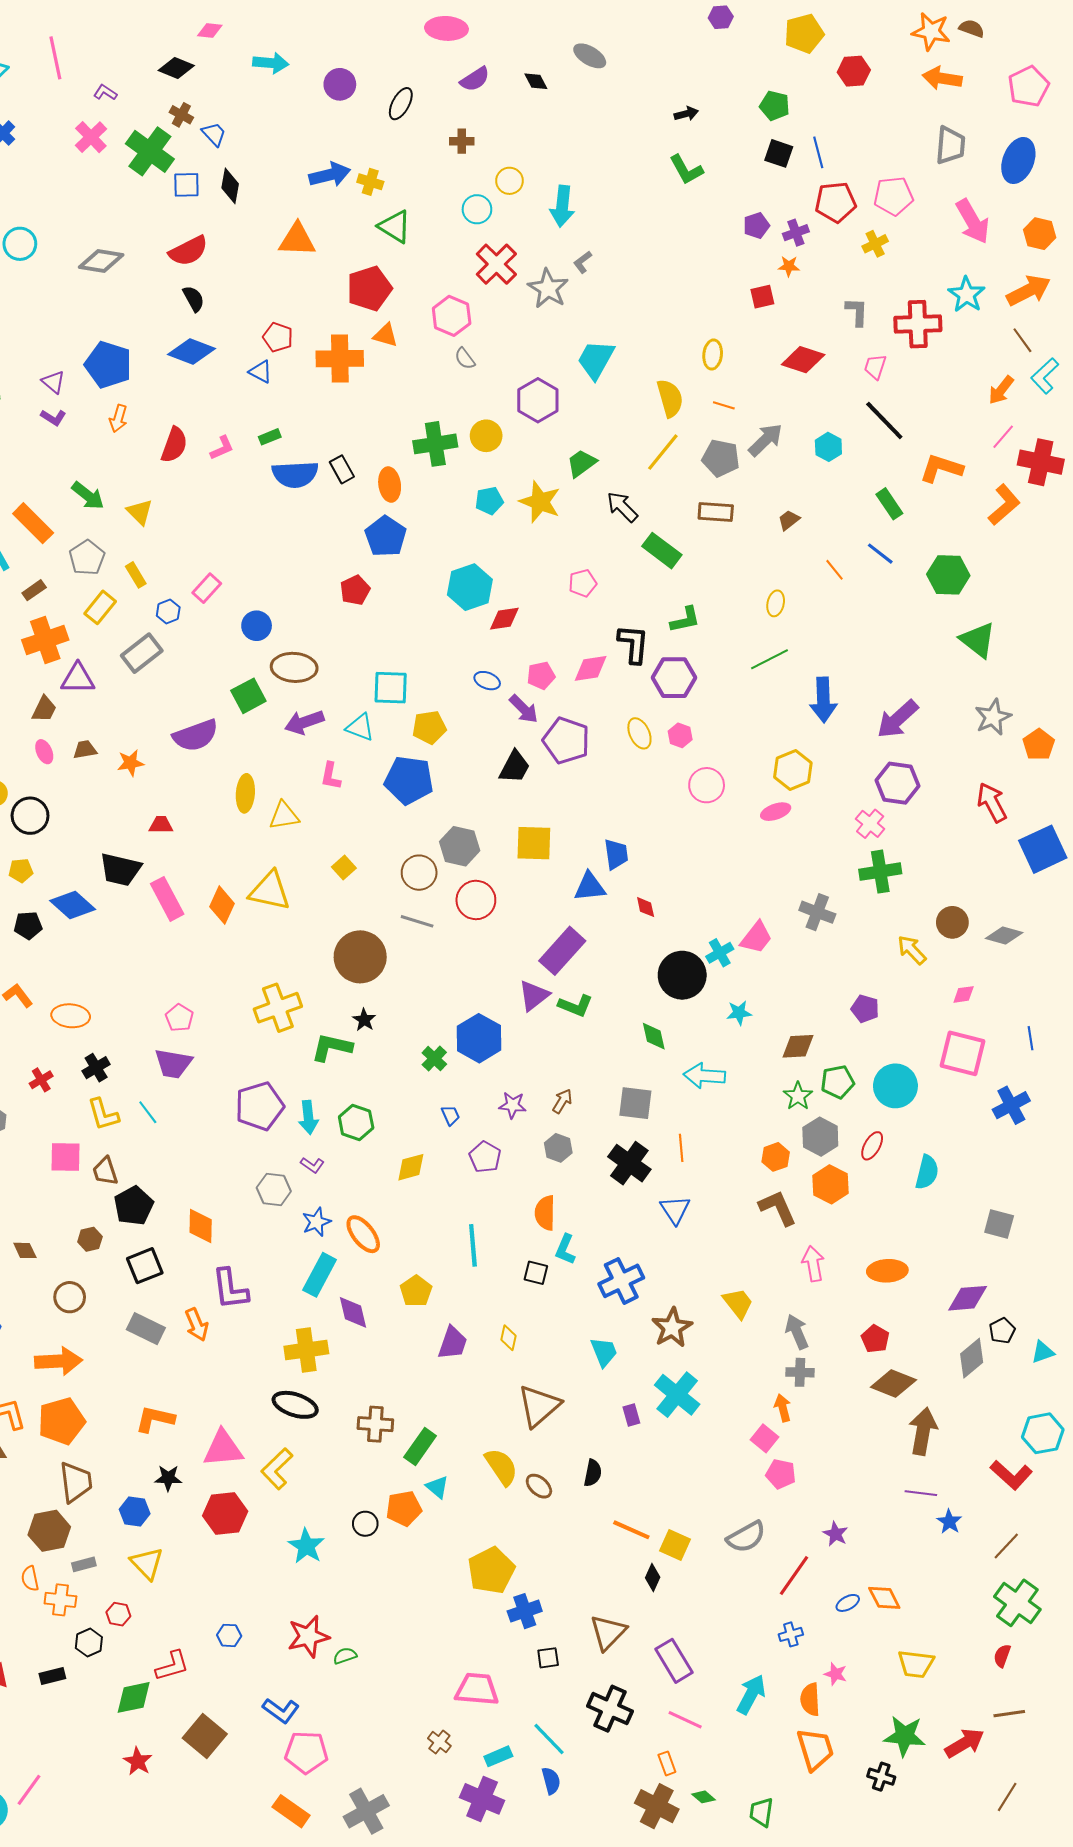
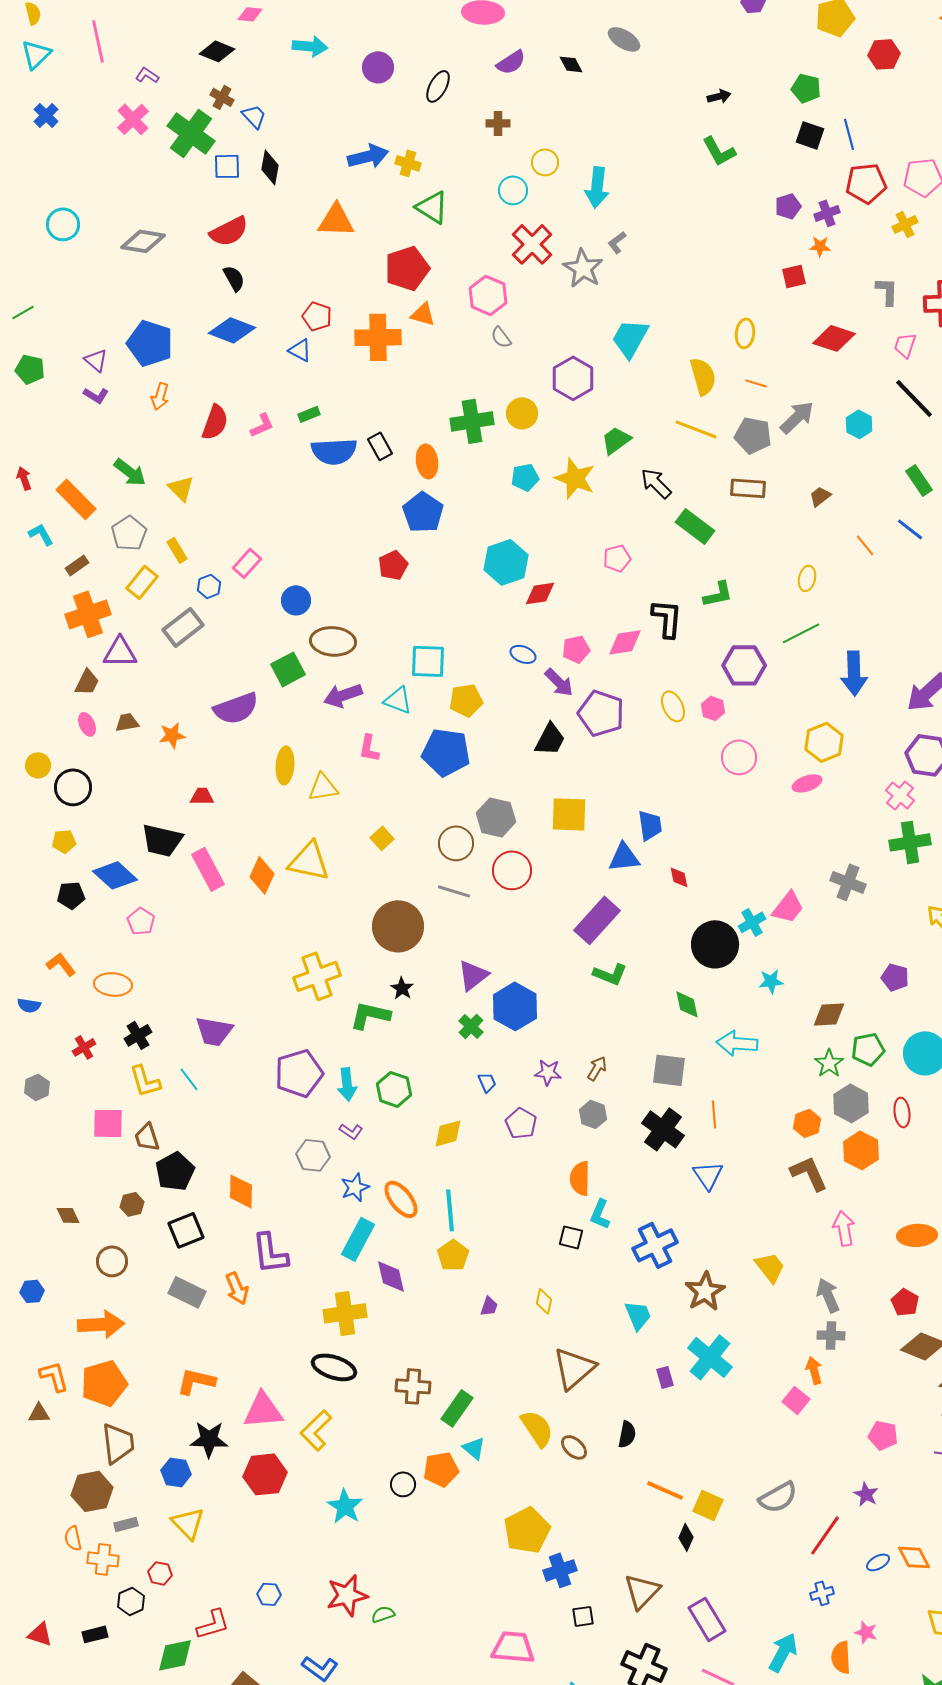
yellow line: (663, 452) -> (696, 429), turned 72
purple hexagon: (674, 678) -> (744, 665), moved
purple triangle: (534, 995) -> (473, 975), moved
pink pentagon: (179, 1018) -> (141, 921), moved
red ellipse: (872, 1146) -> (902, 1112), turned -36
cyan line: (473, 1245) -> (450, 1210), moved
purple trapezoid: (453, 1343) -> (489, 1306), size x0.6
pink pentagon: (781, 1474) -> (883, 1435), moved
black star: (168, 1478) -> (209, 1439), size x1.4

